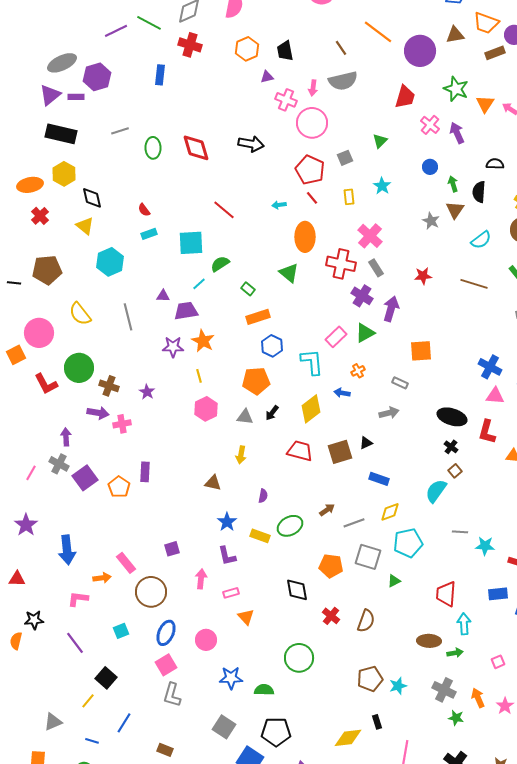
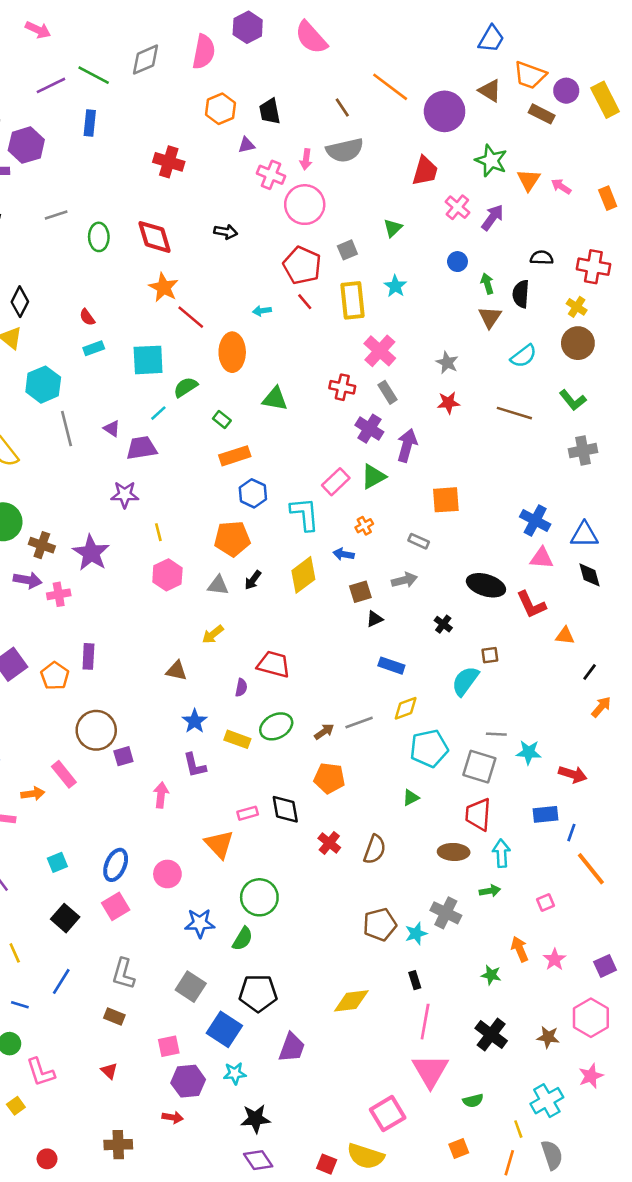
brown triangle: (455, 35) -> (490, 91), turned 42
red cross: (190, 45) -> (169, 162), moved
brown rectangle: (495, 53) -> (542, 114), turned 48
blue rectangle: (160, 75) -> (90, 123), moved
purple arrow: (457, 133) -> (492, 218), turned 60
black arrow: (251, 144) -> (226, 232), size x0.7
yellow rectangle: (349, 197) -> (353, 300), size x1.8
black diamond: (92, 198) -> (20, 302), turned 40
gray star: (431, 221) -> (447, 363), moved
orange ellipse: (305, 237) -> (232, 352), moved
red cross: (341, 264) -> (342, 387), size x0.7
green triangle: (289, 273) -> (275, 399), turned -30
purple triangle: (163, 296) -> (112, 429), turned 32
gray line: (128, 317) -> (66, 429), moved
orange star: (203, 341) -> (164, 287), moved
purple star: (147, 392) -> (91, 553), size x1.8
red L-shape: (487, 432) -> (531, 605), turned -40
black cross: (451, 447) -> (443, 624), moved
red trapezoid: (300, 451) -> (274, 664), moved
brown square: (340, 452) -> (360, 592), moved, size x0.7
yellow arrow: (241, 455) -> (213, 634), turned 42
brown square: (455, 471) -> (490, 655), turned 32
brown arrow: (327, 510) -> (324, 732), moved
gray square: (368, 557) -> (479, 767), moved
brown circle: (151, 592) -> (96, 730), moved
pink rectangle: (231, 593) -> (248, 813), moved
orange triangle: (246, 617) -> (219, 844), size x1.4
brown ellipse: (429, 641) -> (454, 852), moved
green circle: (299, 658) -> (259, 897), moved
black square: (106, 678) -> (65, 918), moved
green semicircle: (264, 690) -> (243, 939), turned 120
gray cross: (444, 690) -> (446, 913), moved
gray L-shape: (172, 695) -> (123, 974), moved
yellow line: (88, 701) -> (15, 953), turned -63
black rectangle: (377, 722) -> (415, 980), moved

